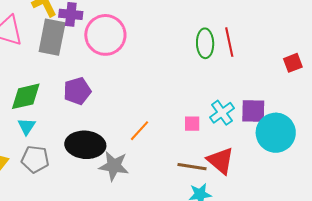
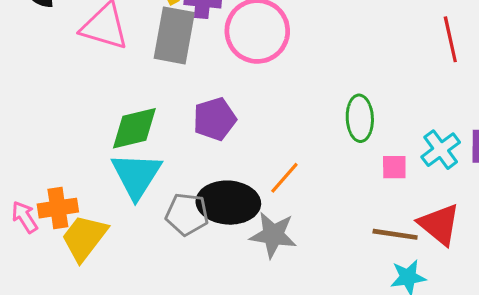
green ellipse: (205, 43) -> (360, 118), moved
cyan triangle: (26, 126) -> (136, 175), size x1.8
orange line: (139, 131) -> (284, 178), moved
gray pentagon: (35, 159) -> (187, 214), moved

